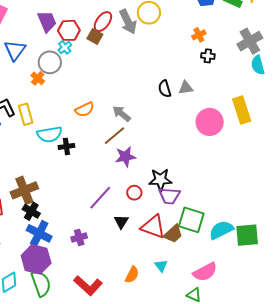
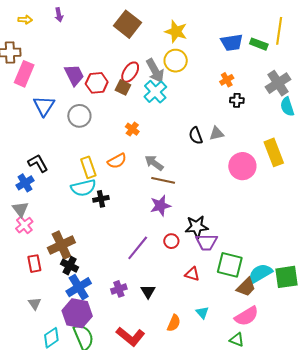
cyan cross: (65, 47) -> (155, 92), moved, size x1.6
orange cross: (38, 78) -> (132, 129), moved
yellow rectangle: (26, 114) -> (88, 167), moved
brown line: (115, 136) -> (163, 180), moved, turned 55
black triangle: (121, 222) -> (148, 291), moved
red triangle: (153, 227) -> (192, 274), size x0.6
blue cross: (39, 233) -> (79, 287), turned 35
brown trapezoid: (173, 234) -> (246, 287), moved

